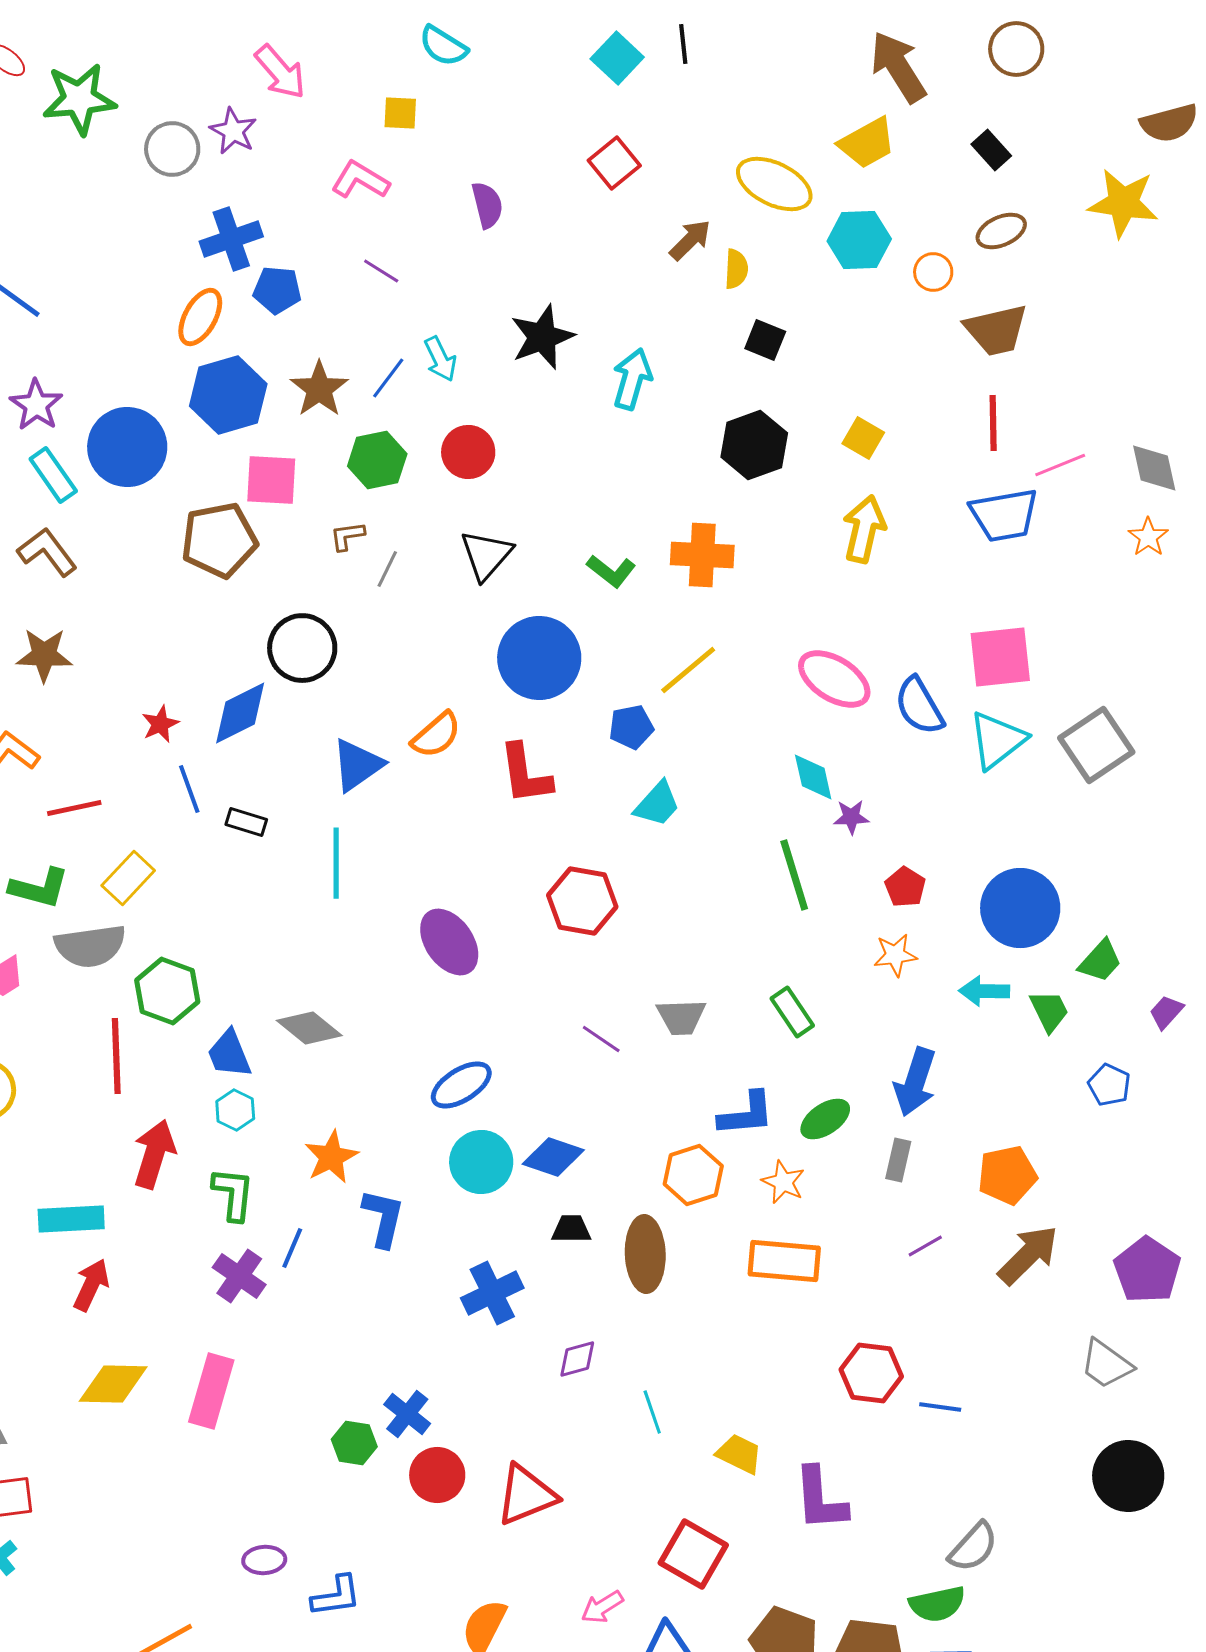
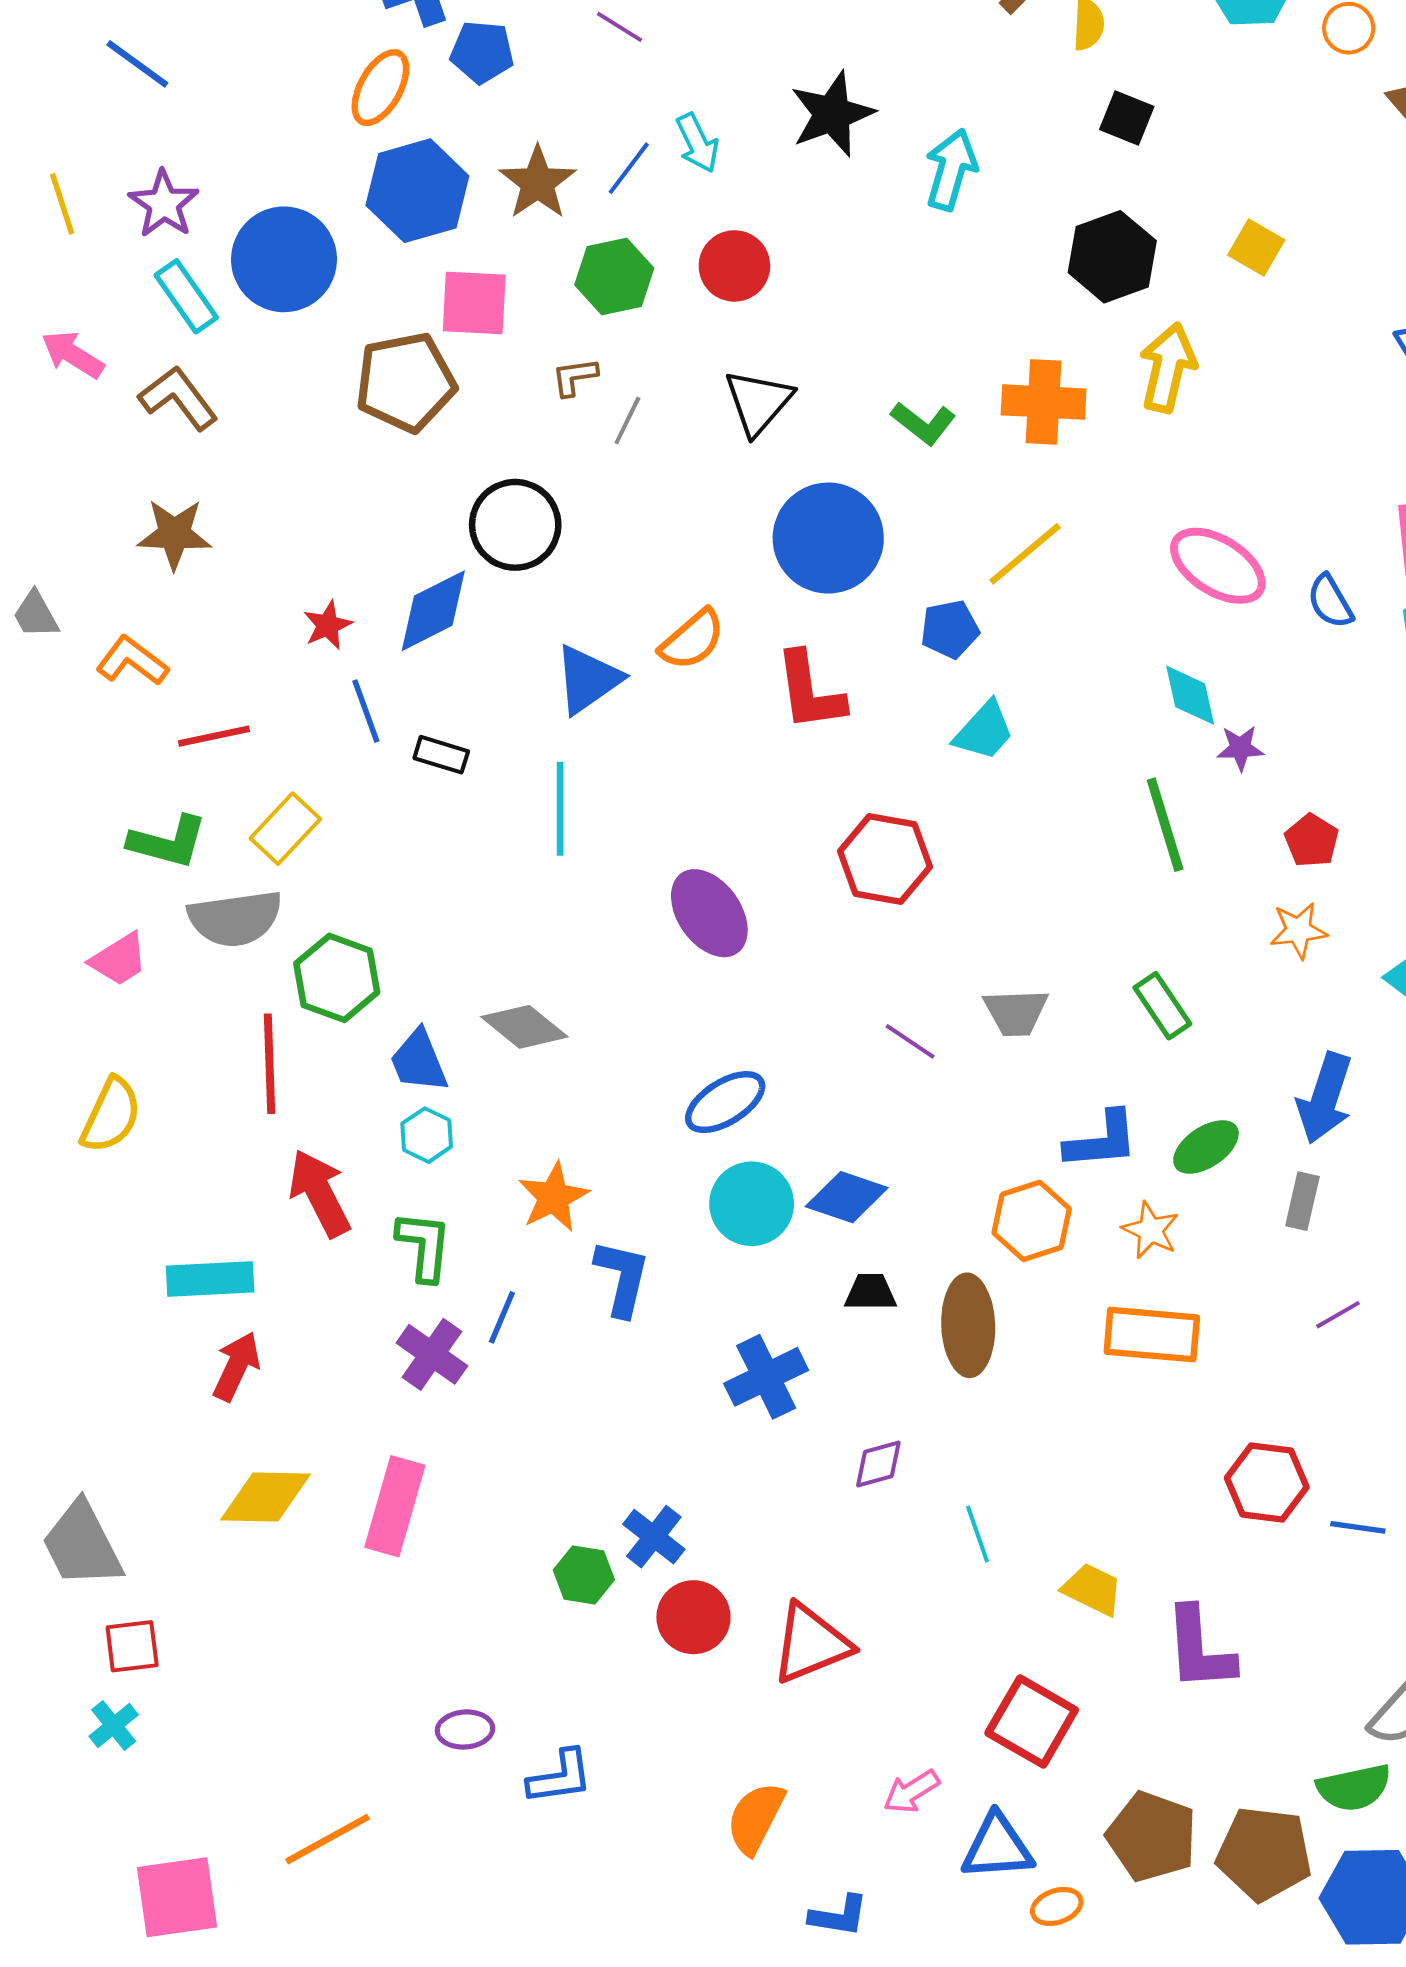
yellow arrow: (864, 529) -> (1168, 368), moved
blue semicircle: (919, 706) -> (1330, 601), size x0.7
red arrow: (154, 1154) -> (320, 1193), turned -44

